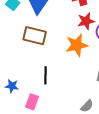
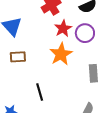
brown rectangle: (35, 36) -> (18, 57), size x0.7

